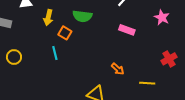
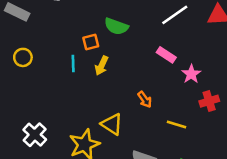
yellow arrow: (48, 17) -> (102, 66), moved
pink star: (162, 17) -> (191, 74), moved
orange square: (65, 33) -> (91, 42), turned 32

